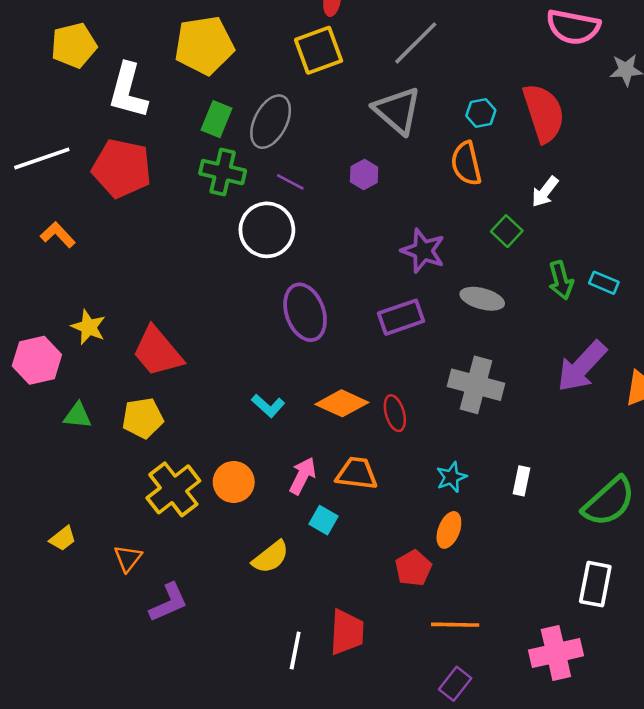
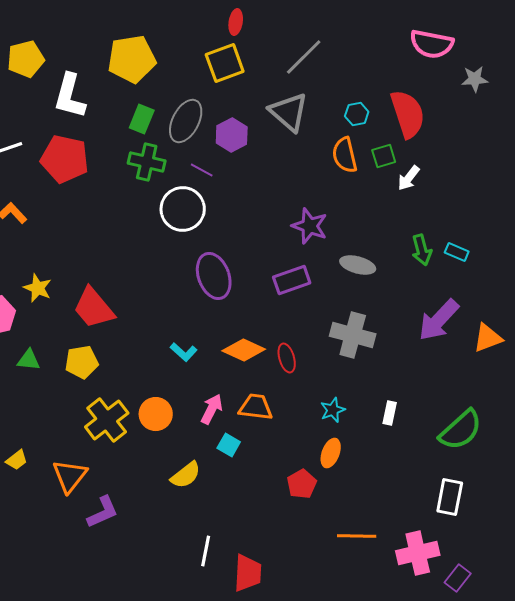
purple hexagon: (364, 175) -> (232, 135), moved, size x1.4
green square: (507, 231) -> (384, 156), moved, turned 30
orange triangle: (128, 558) -> (70, 476), size x1.5
orange line: (455, 625) -> (357, 536), moved
red trapezoid: (347, 632) -> (248, 573), moved
purple rectangle: (455, 684) -> (458, 578), moved

